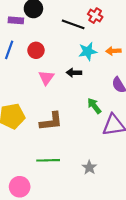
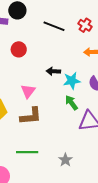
red cross: (95, 16) -> (85, 25), moved
cyan star: (88, 51) -> (72, 81), moved
pink triangle: (46, 78) -> (28, 91), moved

